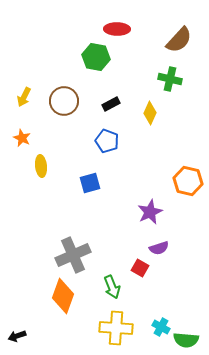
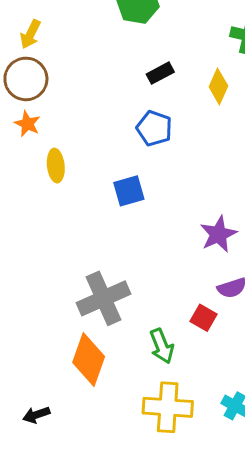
yellow arrow: (24, 97) -> (30, 34), moved
brown circle: (64, 101) -> (26, 79), moved
black arrow: (17, 336) -> (36, 415), moved

